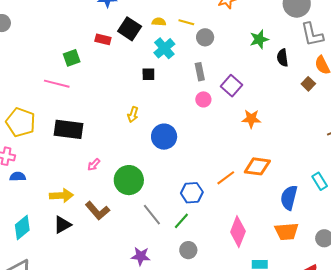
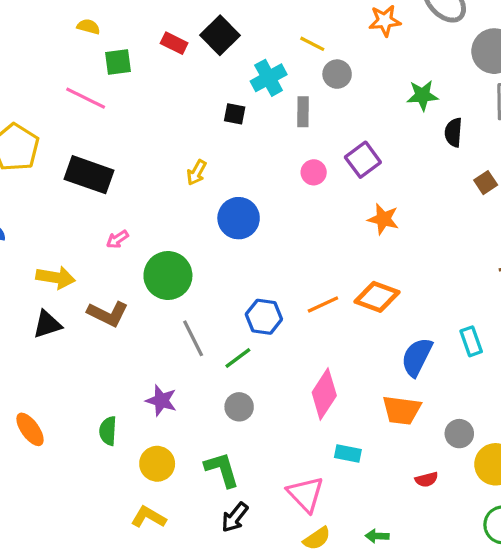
yellow semicircle: (159, 22) -> (88, 27), moved
gray rectangle: (200, 72) -> (303, 112), moved
brown L-shape: (97, 211) -> (108, 314), turned -35

